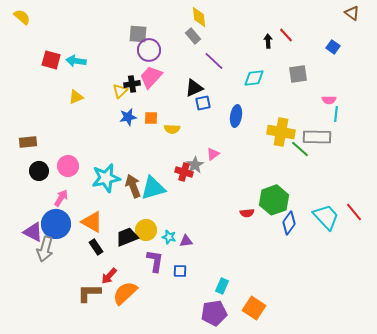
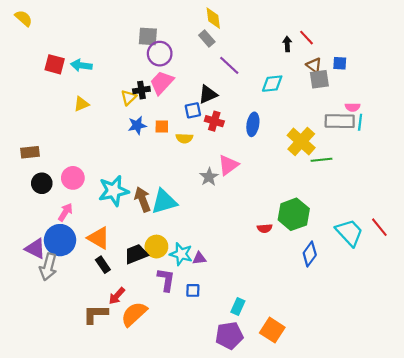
brown triangle: (352, 13) -> (314, 65), moved
blue square: (333, 47) -> (340, 63), moved, turned -32
blue square: (203, 103) -> (193, 110), moved
yellow cross: (281, 132) -> (301, 141), turned 32
gray rectangle: (317, 137) -> (340, 121), moved
green line: (300, 149) -> (322, 160), turned -48
pink triangle: (213, 154) -> (228, 165), size x1.5
red cross: (184, 172) -> (214, 121), moved
blue diamond: (289, 223) -> (310, 254), moved
cyan star: (169, 237) -> (181, 254), size x1.5

